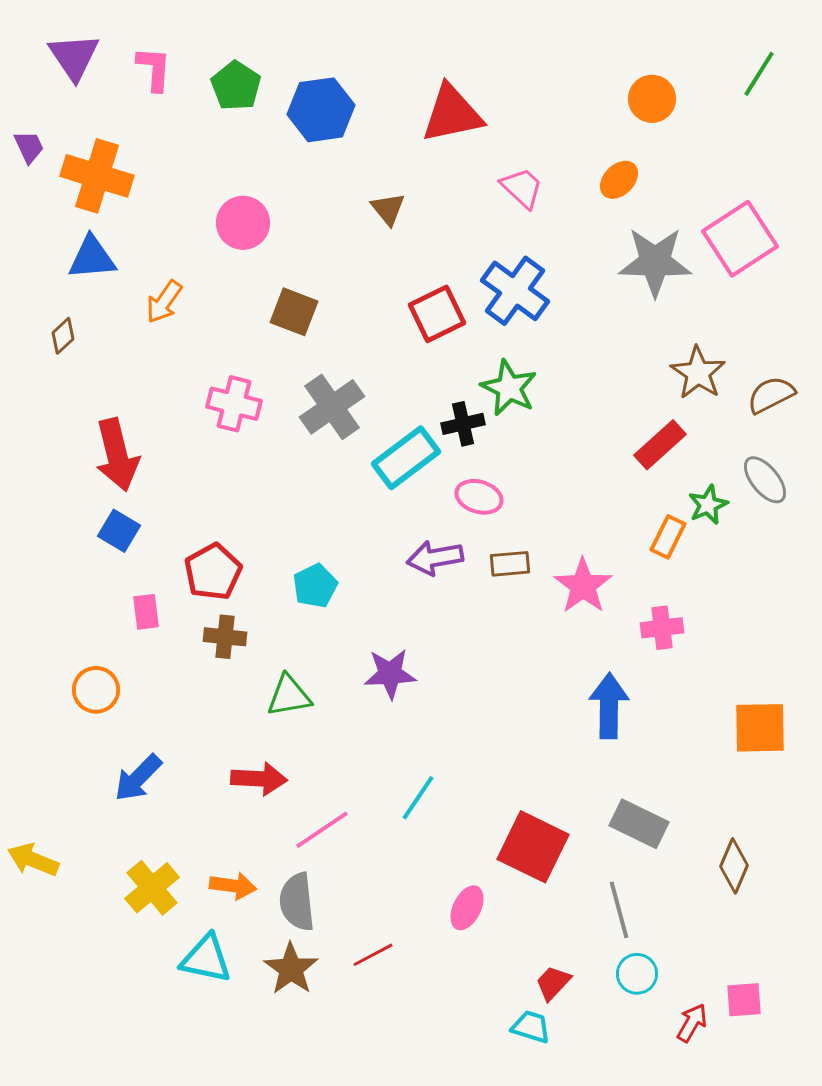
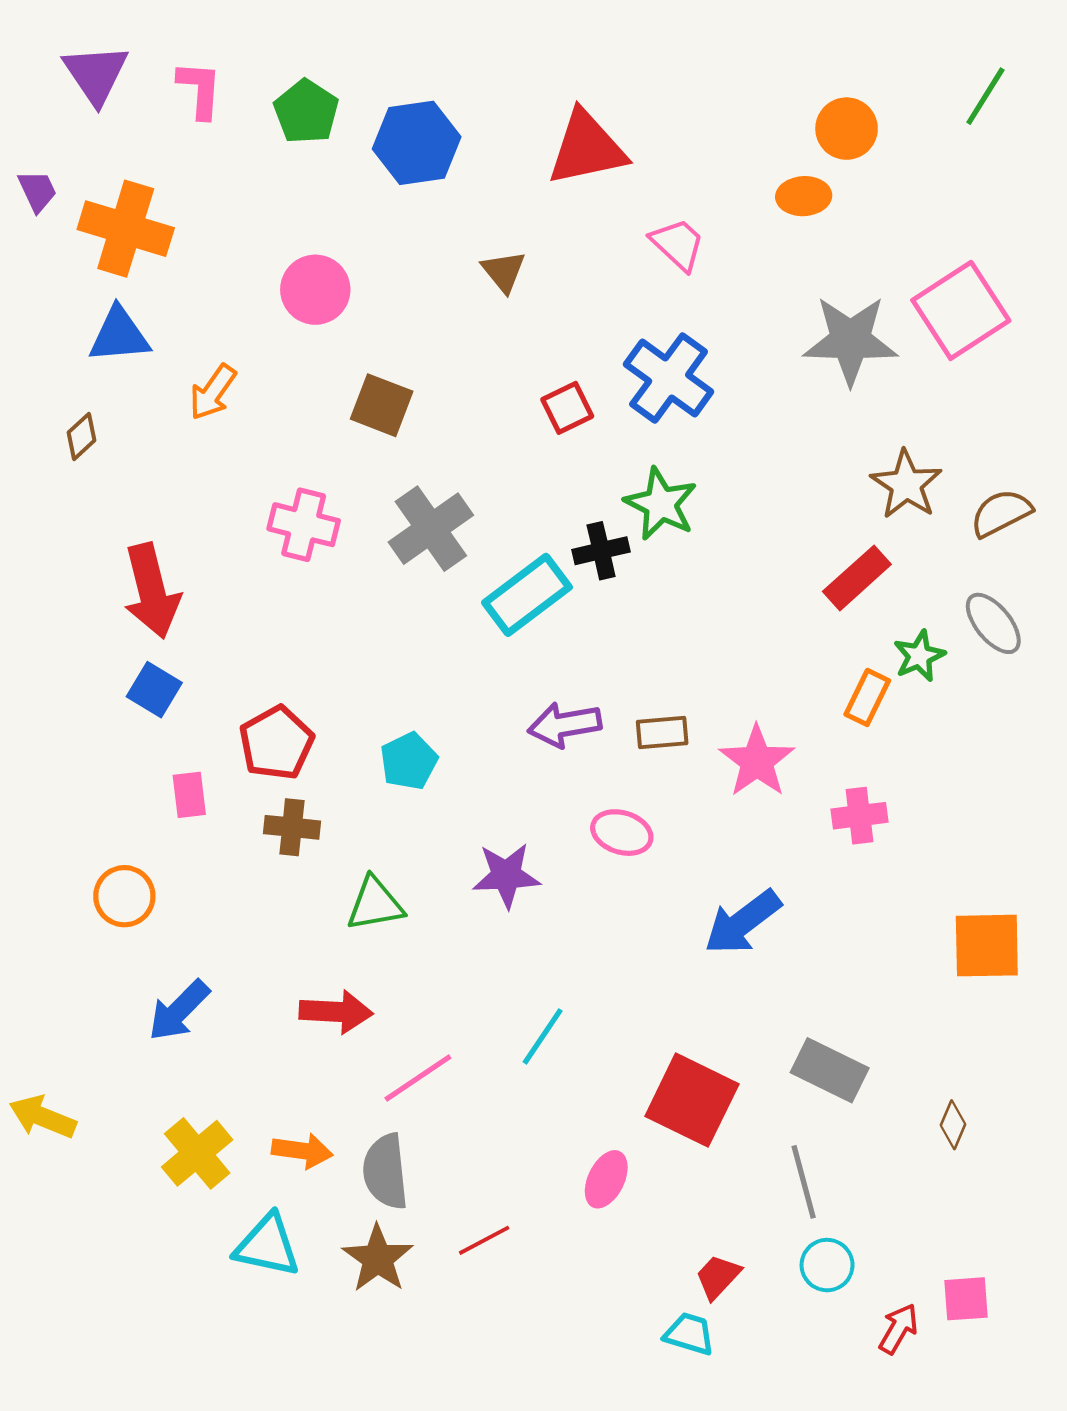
orange ellipse: (619, 180) -> (804, 196), moved, turned 42
red square: (437, 314) -> (567, 408), size x0.7
pink ellipse: (479, 497) -> (622, 833), moved
blue arrow: (609, 706) -> (743, 922), moved, turned -128
brown diamond: (734, 866) -> (953, 1125), size x0.7

